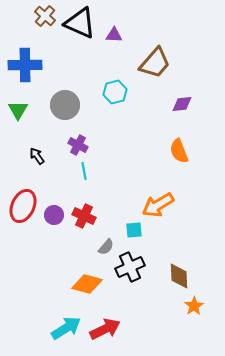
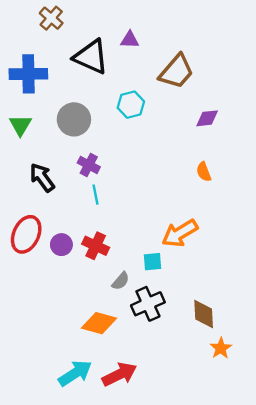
black triangle: (80, 23) -> (91, 57), moved
orange semicircle: (179, 151) -> (204, 172), size x0.7
black arrow: (37, 156) -> (42, 177), size x1.5

